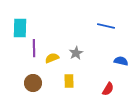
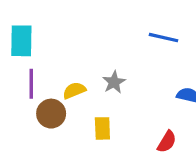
purple line: (34, 48) -> (31, 84), moved
brown circle: (33, 83) -> (51, 114), moved

